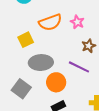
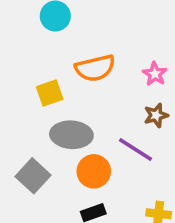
pink star: (77, 22) -> (155, 74), moved

